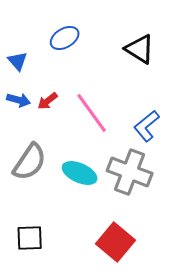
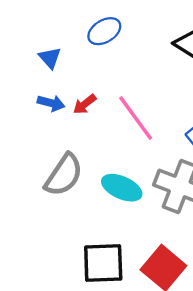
black square: (30, 238) -> (103, 263), moved, size x1.4

